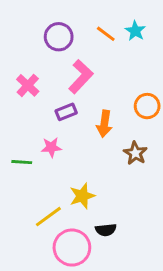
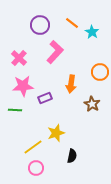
cyan star: (135, 31) -> (92, 32), moved
purple rectangle: (66, 112) -> (45, 98), moved
pink star: (51, 147) -> (23, 86), moved, size x1.5
black semicircle: (106, 230) -> (72, 156), turned -72
pink circle: (72, 248) -> (36, 168), moved, size x0.6

